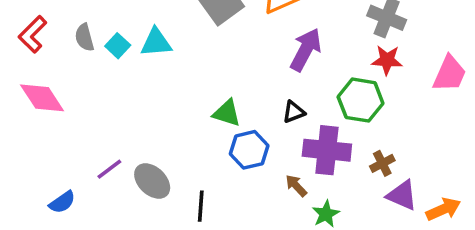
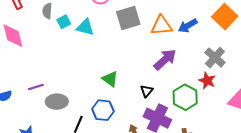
black triangle: (294, 112) -> (147, 91), turned -48
blue hexagon: (249, 150) -> (103, 110), moved
gray ellipse: (152, 181) -> (57, 102), turned -65

